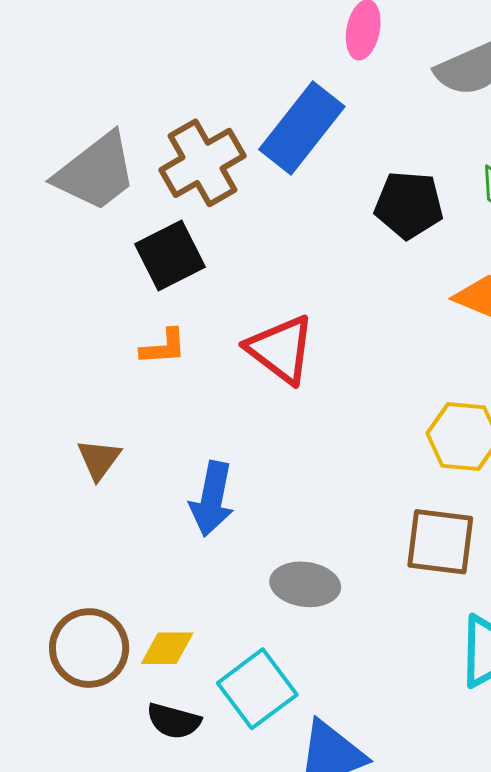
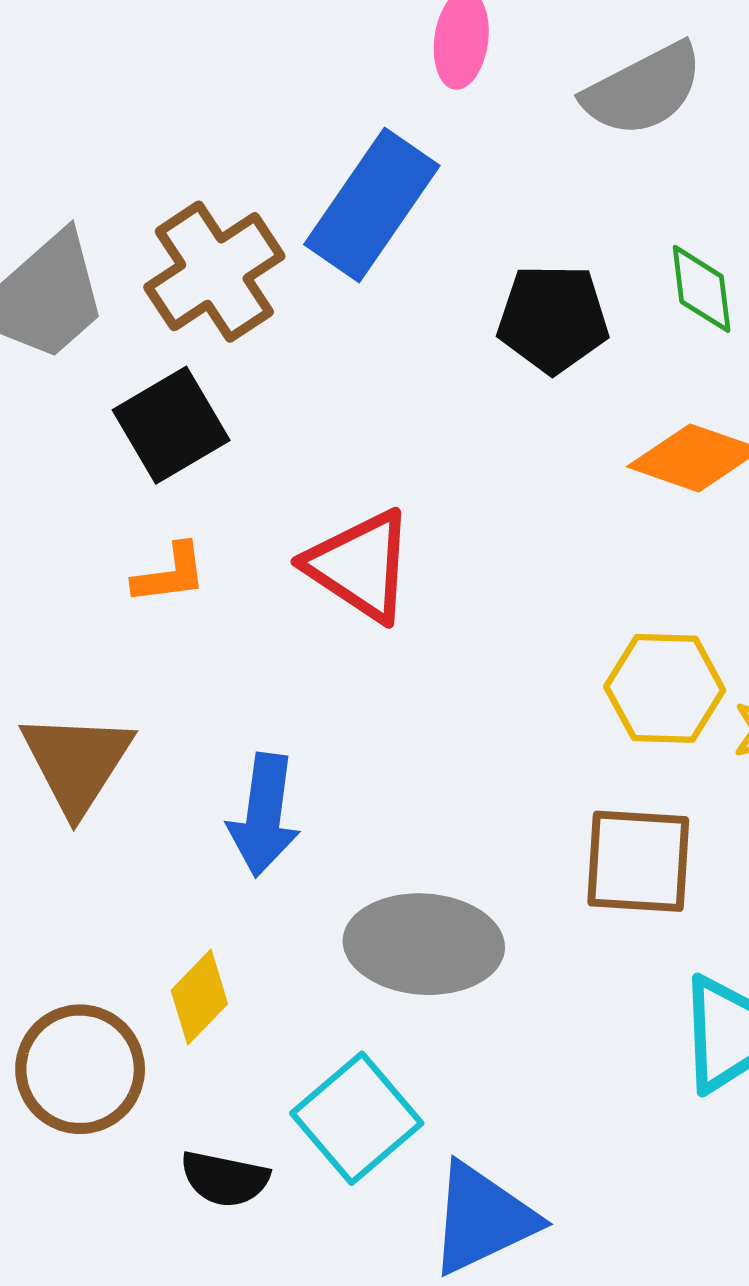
brown triangle: (99, 459) -> (77, 762), size x1.6
gray ellipse: (305, 584) -> (424, 944), size x1.4
yellow diamond: (167, 648) -> (199, 997), moved, turned -42

